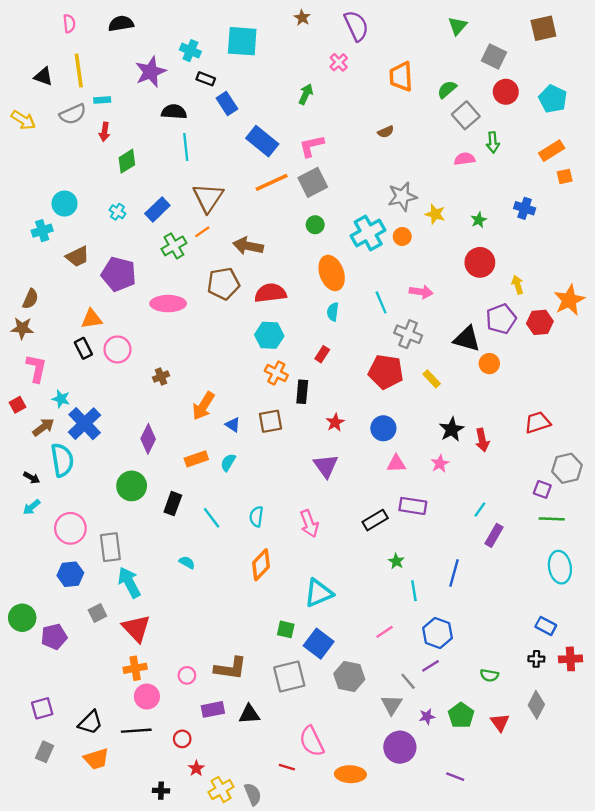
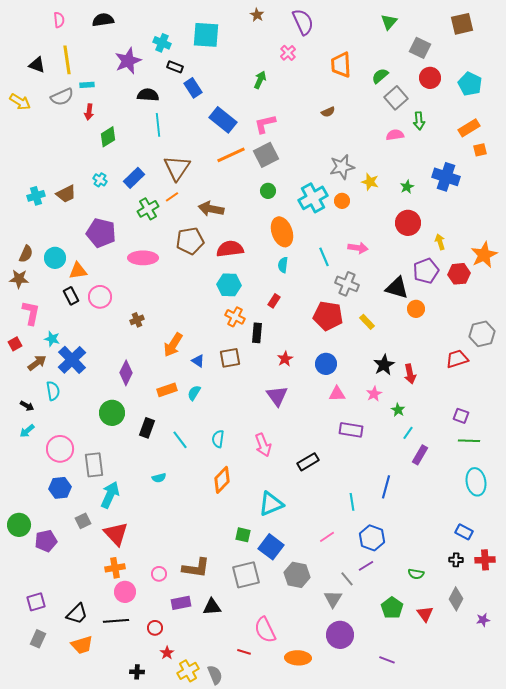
cyan circle: (65, 204) -> (55, 258), moved
blue cross: (525, 208) -> (446, 177), size x1.5
brown trapezoid: (77, 256) -> (66, 194), moved
cyan semicircle: (62, 460) -> (53, 391), size x0.7
gray hexagon: (567, 468) -> (482, 334), moved
black rectangle: (375, 520) -> (308, 462), moved
green star: (396, 561) -> (398, 410), moved
cyan semicircle: (187, 562) -> (159, 478), turned 136
cyan arrow: (129, 582) -> (110, 495), turned 52
purple star: (427, 717) -> (483, 620), moved

